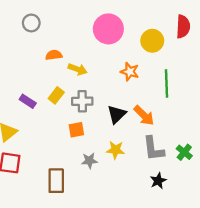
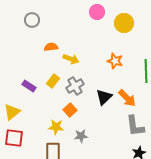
pink circle: (108, 29) -> (97, 12), moved, size x0.6
yellow circle: (152, 41) -> (124, 23), moved
gray cross: (82, 101) -> (75, 86), turned -30
orange square: (76, 130) -> (70, 110), turned -32
yellow star: (115, 150) -> (56, 127), moved

